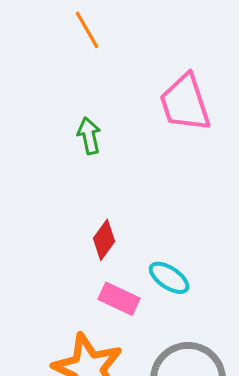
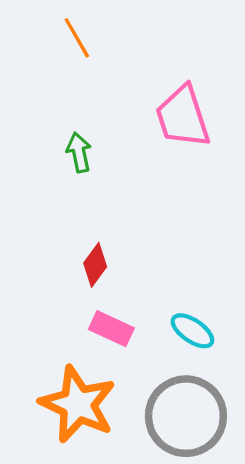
cyan ellipse: (169, 278) -> (192, 331), moved

